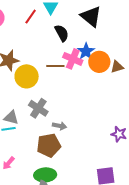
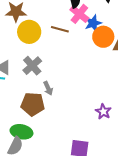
pink cross: (73, 59) -> (79, 14), moved
gray arrow: (60, 126) -> (48, 88), turned 40

